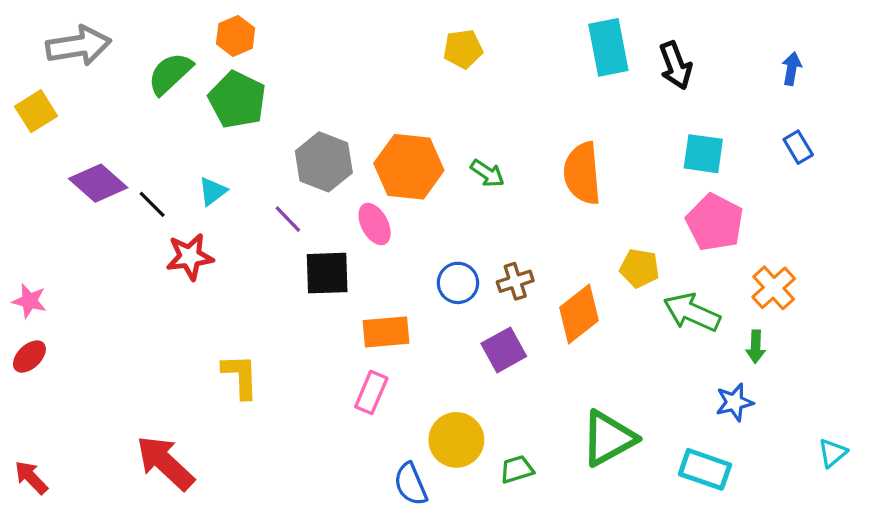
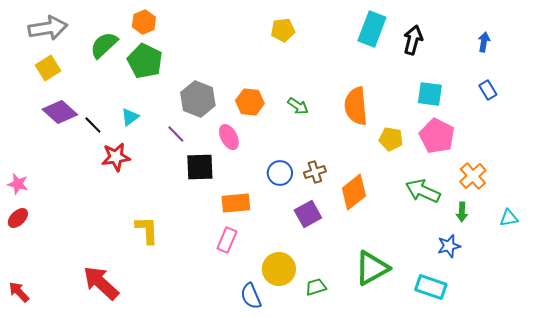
cyan rectangle: (608, 47) -> (372, 29), turned 32
black arrow: (675, 65) -> (413, 40), turned -144
yellow square: (36, 111) -> (48, 68), moved
orange hexagon: (409, 167) -> (250, 102), size x0.7
yellow pentagon: (640, 268) -> (391, 139), moved
cyan triangle: (833, 453) -> (509, 218), moved, turned 30

